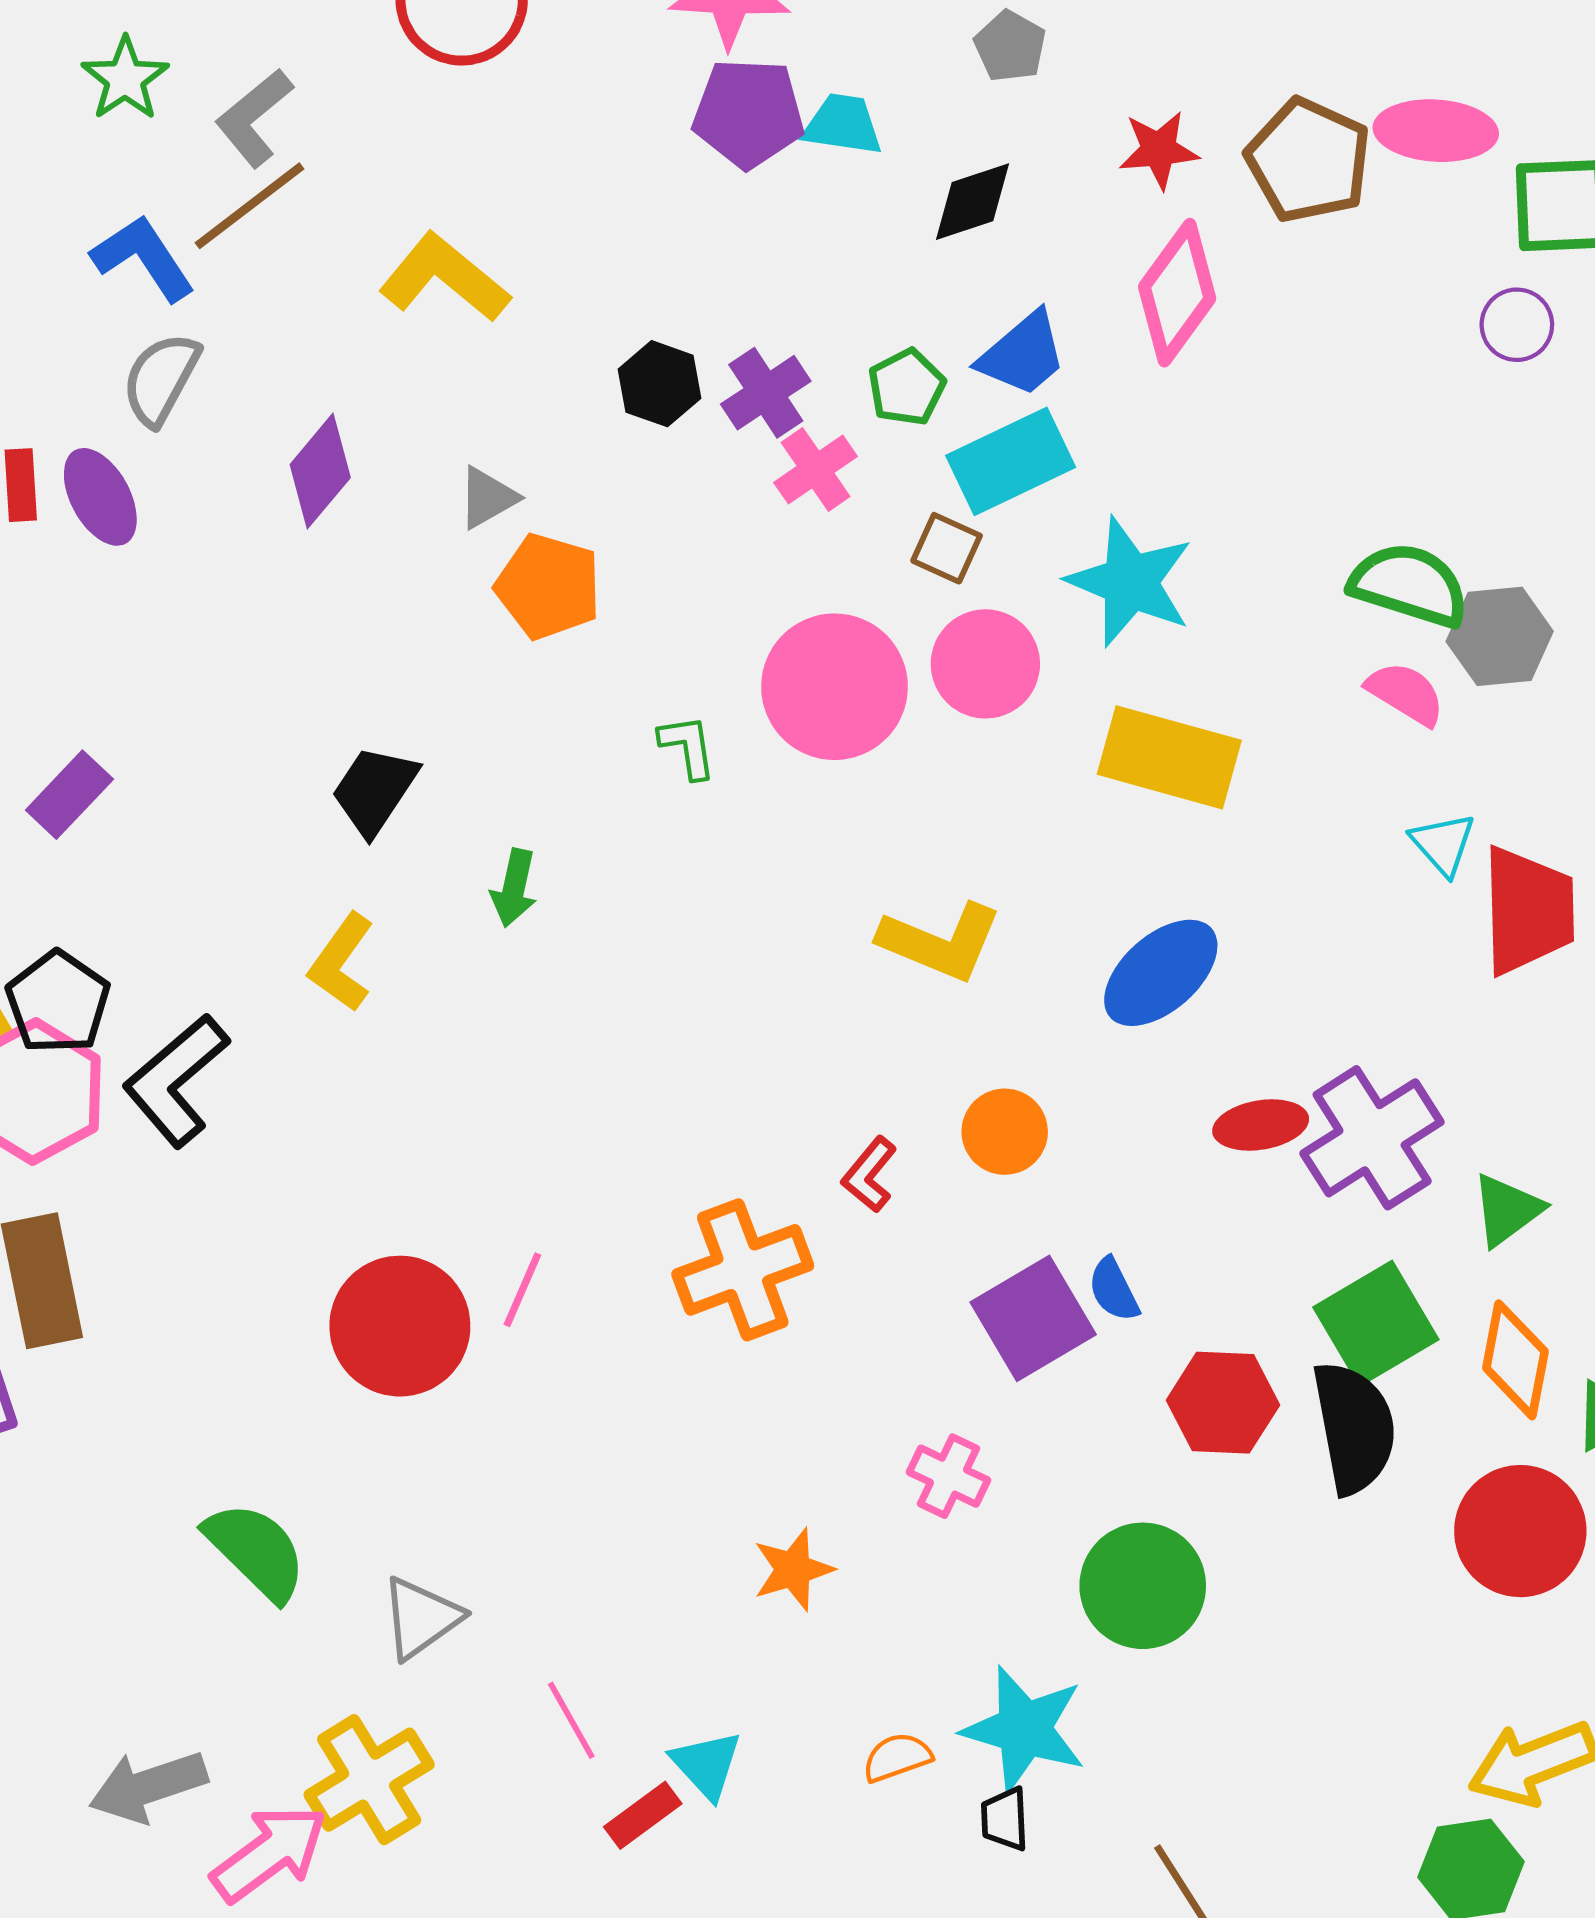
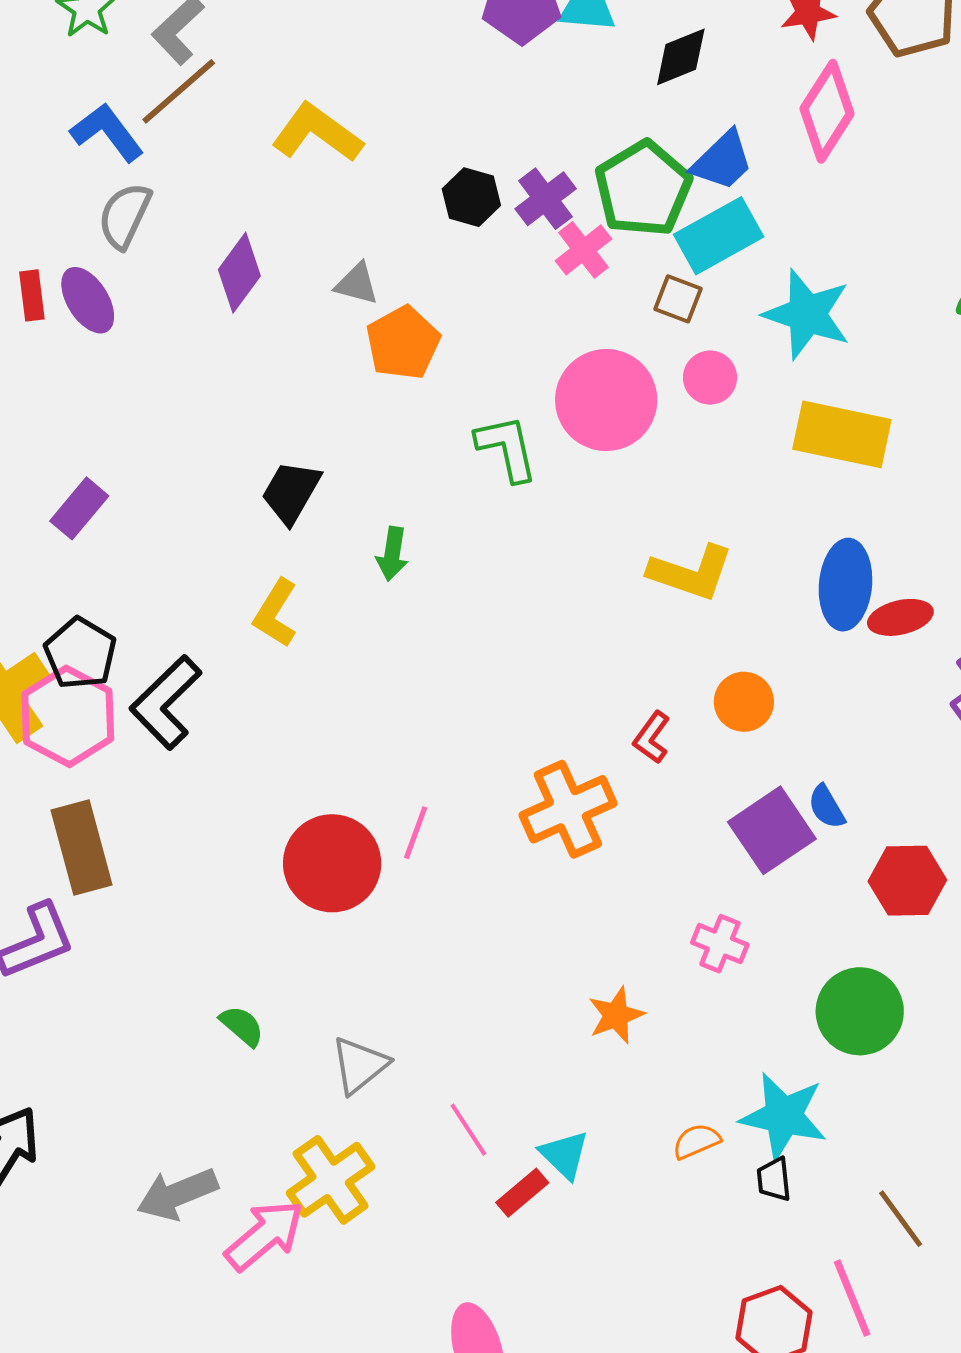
green pentagon: (906, 387) -> (643, 189), size x1.8
gray triangle: (488, 498) -> (357, 284), turned 48
orange pentagon: (548, 586) -> (403, 343), turned 30
pink circle: (985, 664) -> (710, 378), size x0.7
green L-shape: (688, 747) -> (507, 448), size x1.5
blue ellipse: (1161, 973) -> (845, 585), turned -40
red ellipse: (1261, 1125) -> (900, 617), moved
green semicircle: (256, 1551) -> (242, 1026), size x0.6

